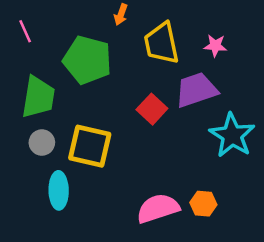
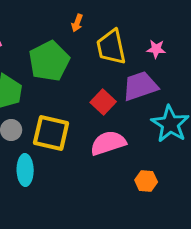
green pentagon: (87, 60) -> (49, 61), turned 30
pink semicircle: (158, 208) -> (108, 143), moved

